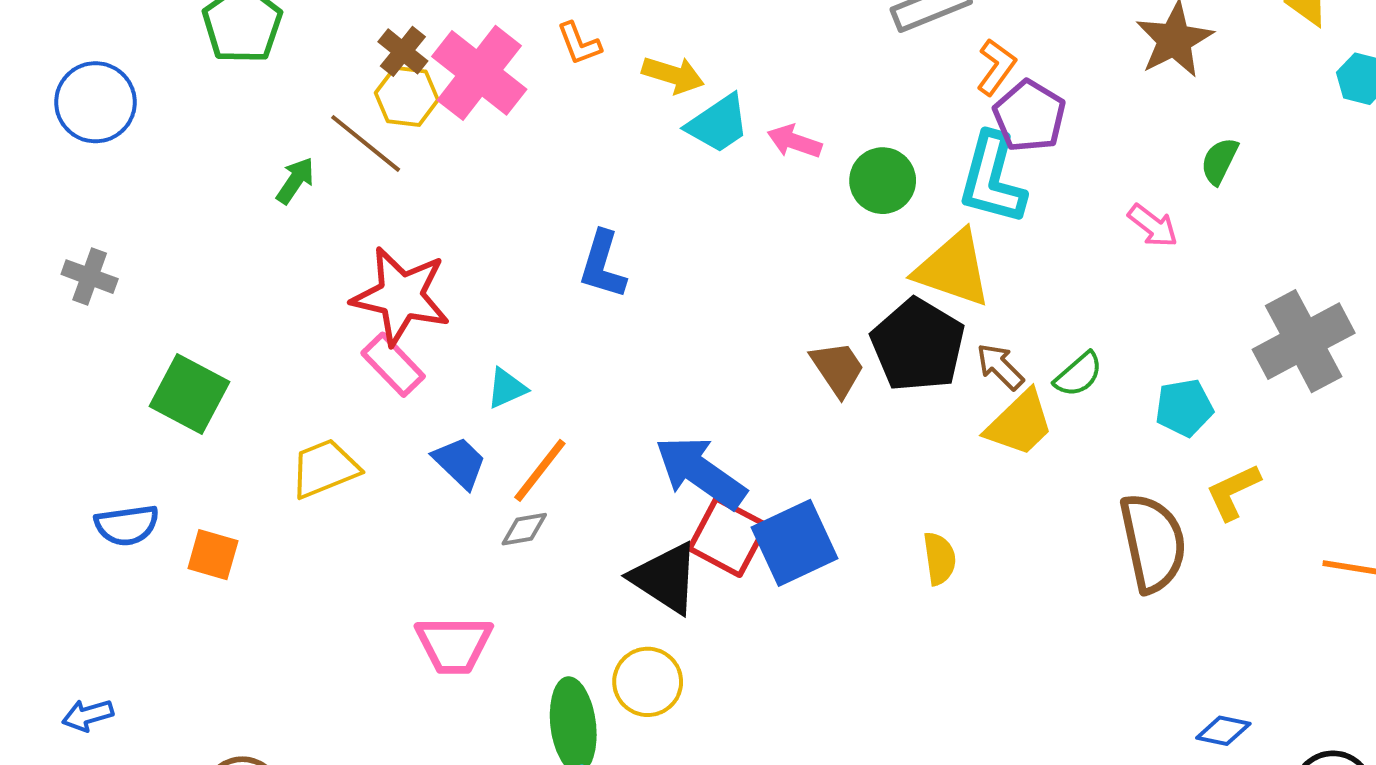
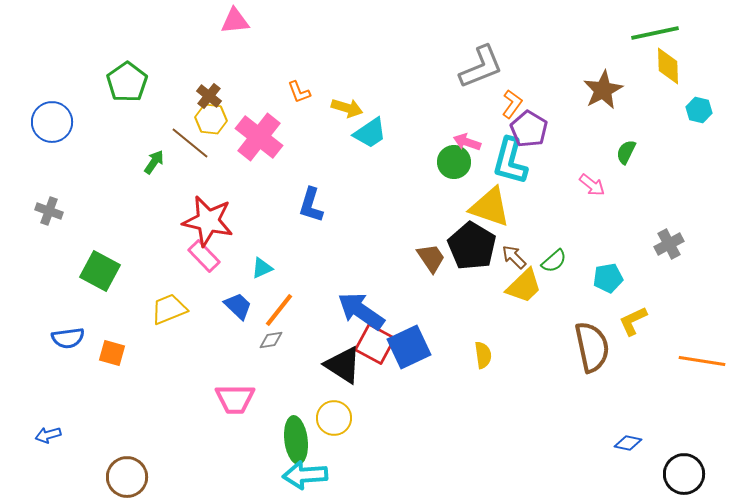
pink cross: (479, 73) -> (259, 137), moved
pink arrow: (795, 141) -> (467, 142), moved
gray cross: (1304, 341) -> (669, 244), size x0.6

